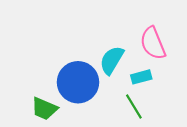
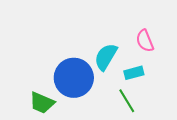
pink semicircle: (153, 43) -> (145, 41), size x0.7

